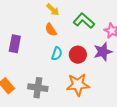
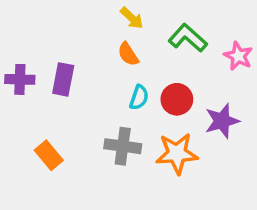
purple star: (103, 52) -> (222, 121), moved
gray cross: (38, 88) -> (123, 146), moved

